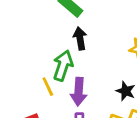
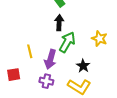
green arrow: (63, 66) -> (67, 42), moved

